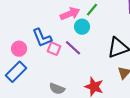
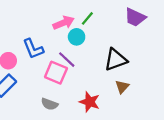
pink square: (54, 49) -> (56, 73), moved, size x1.5

